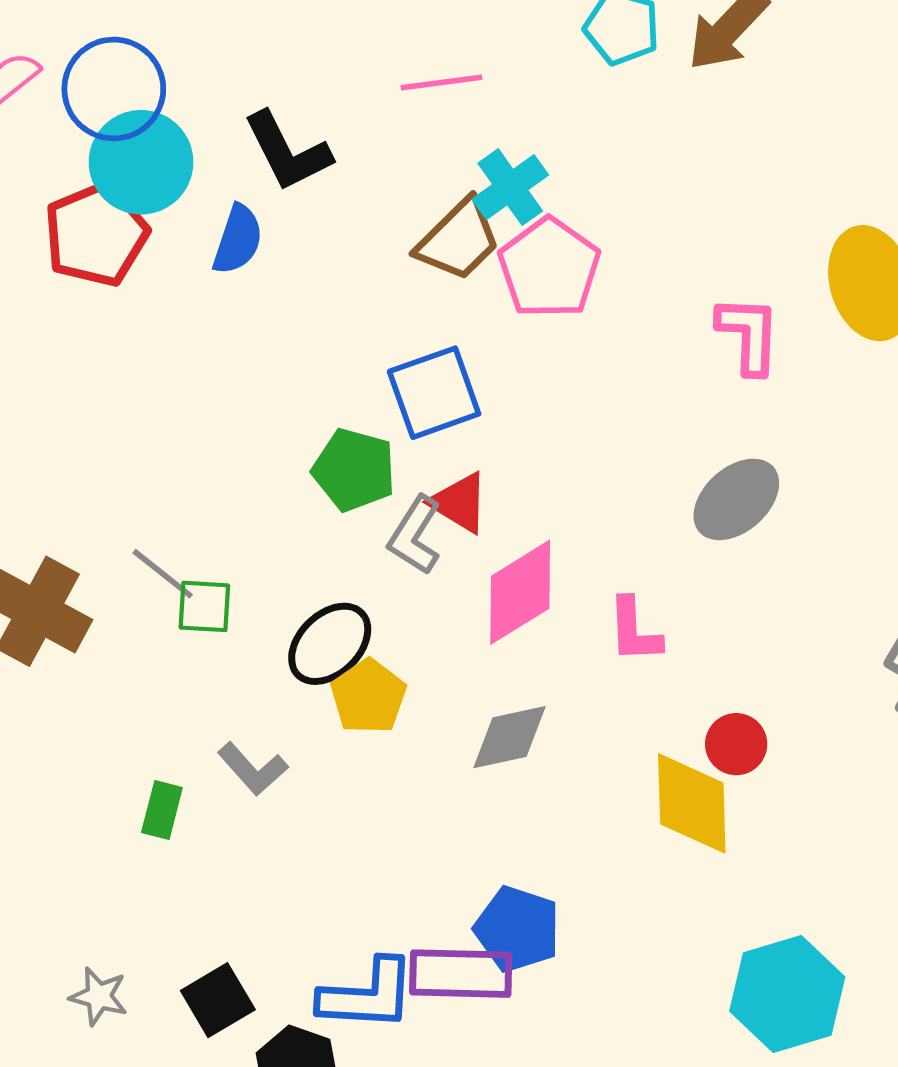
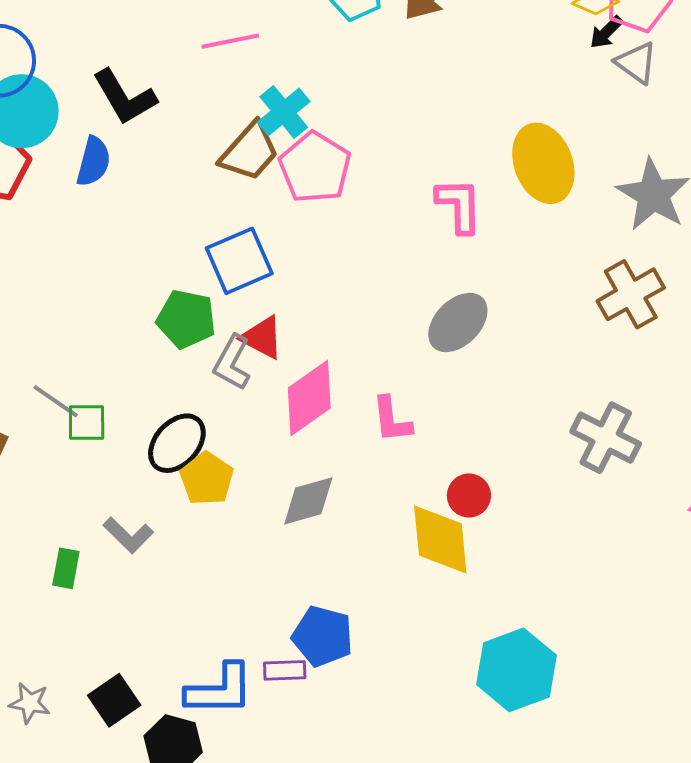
purple rectangle: (461, 974) -> (285, 670), size x0.6

